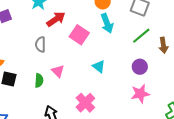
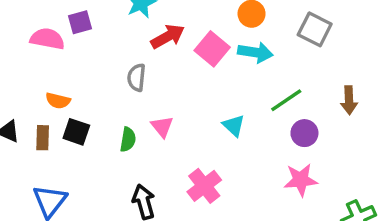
cyan arrow: (107, 23) -> (255, 52), turned -66
pink square: (79, 35) -> (212, 49), moved
green line: (141, 36) -> (286, 100), moved

